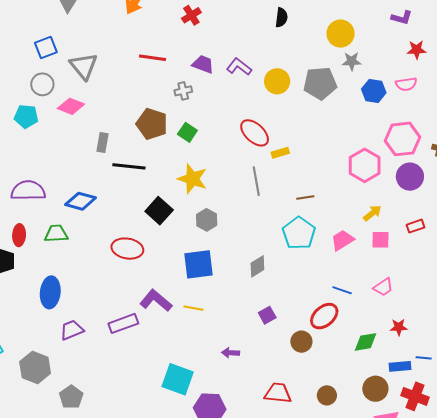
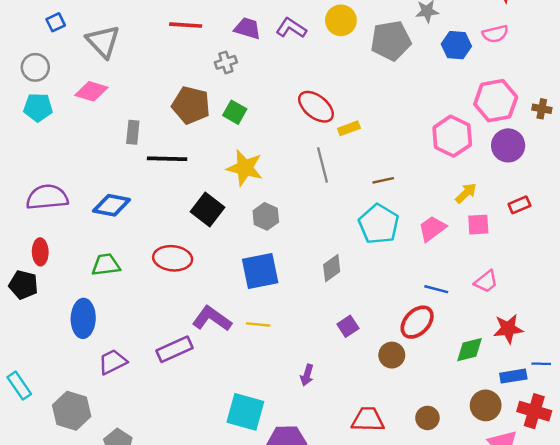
blue square: (46, 48) -> (56, 22), size x0.7
yellow circle: (277, 81) -> (341, 20), moved
gray circle: (42, 84) -> (35, 67), moved
green trapezoid: (56, 234) -> (106, 265), moved
red star: (399, 327) -> (508, 329), size x1.4
purple arrow: (231, 353) -> (307, 375), turned -72

